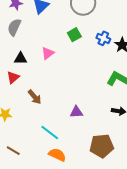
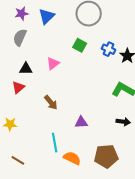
green square: (74, 35) -> (80, 45), turned -32
brown arrow: (35, 97) -> (51, 102), moved
cyan line: (50, 132) -> (55, 143), turned 42
orange semicircle: (57, 155) -> (72, 158), moved

